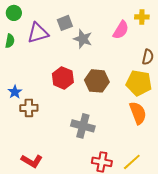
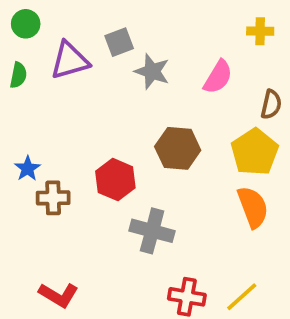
pink semicircle: (121, 30) -> (218, 77), moved
red hexagon: (63, 78) -> (115, 180), moved
yellow pentagon: (139, 83) -> (255, 152), turned 30

